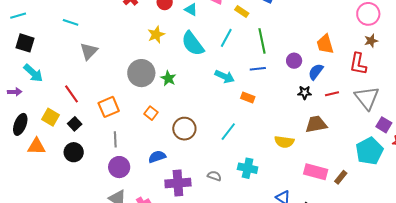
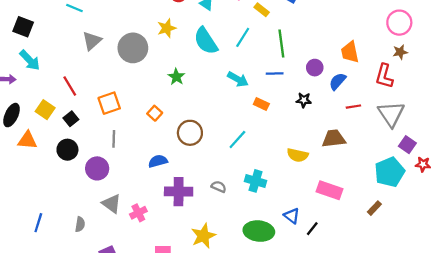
gray circle: (141, 73) -> (133, 48), moved
black star: (305, 93) -> (304, 100), moved
purple circle: (119, 167) -> (97, 168), moved
brown rectangle: (341, 177) -> (374, 208), moved

